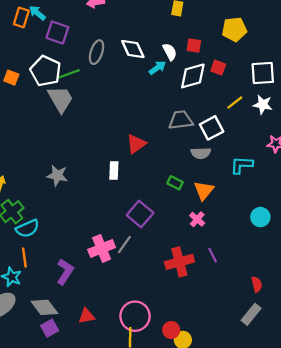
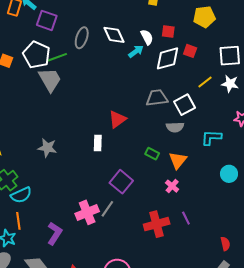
cyan circle: (260, 217) -> (229, 174), moved

